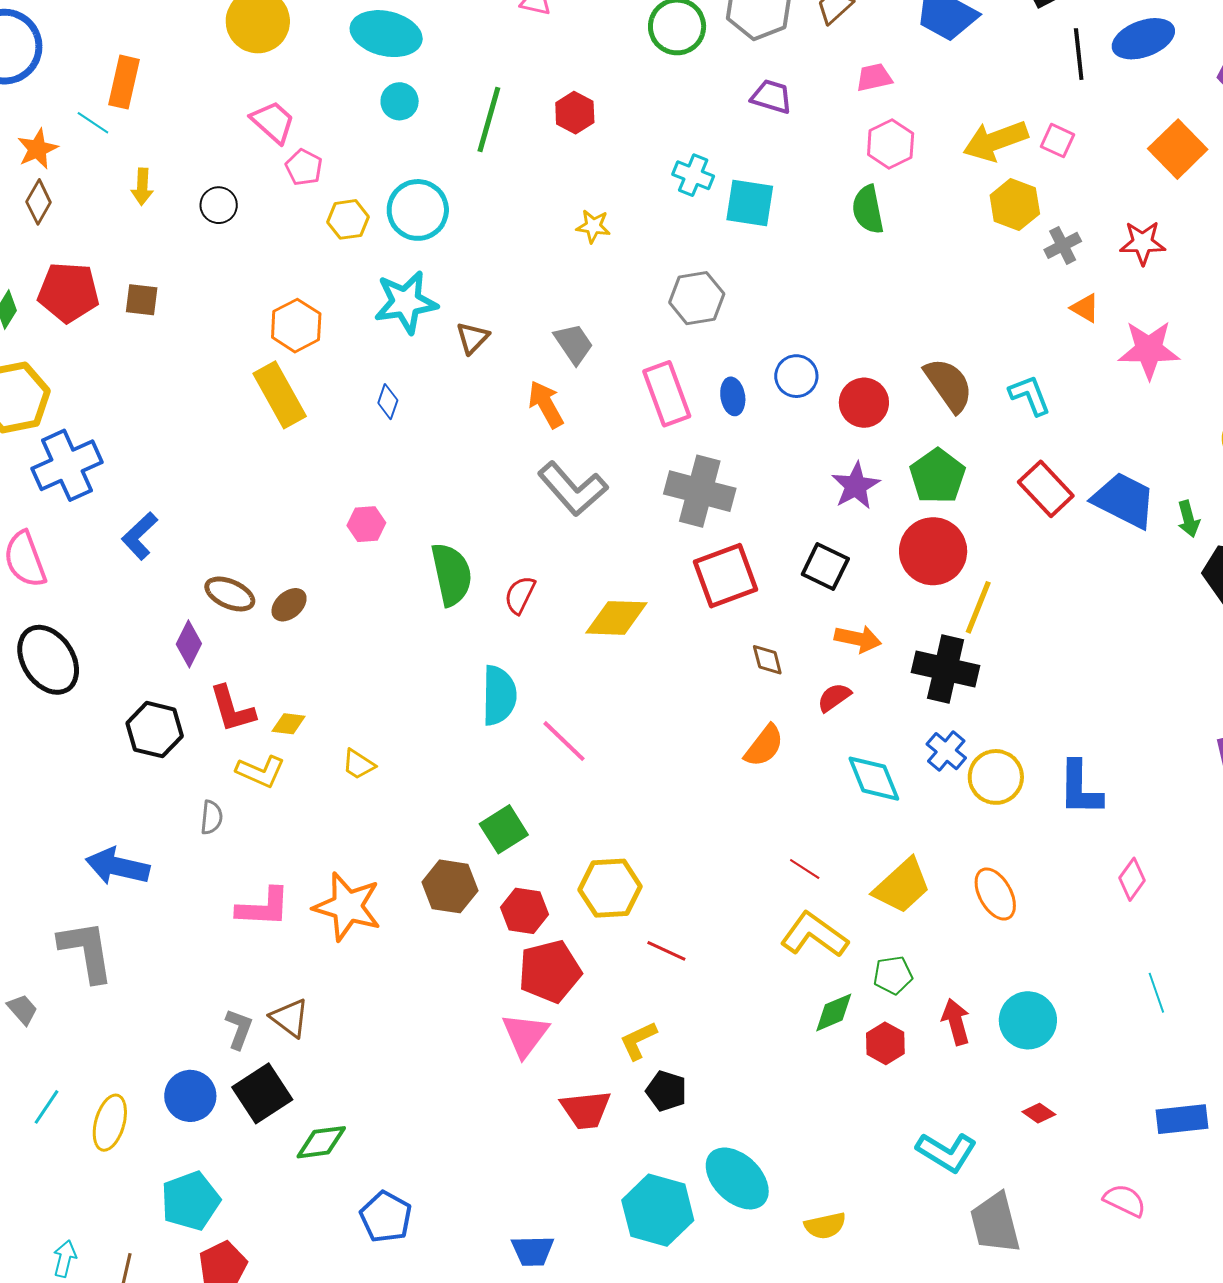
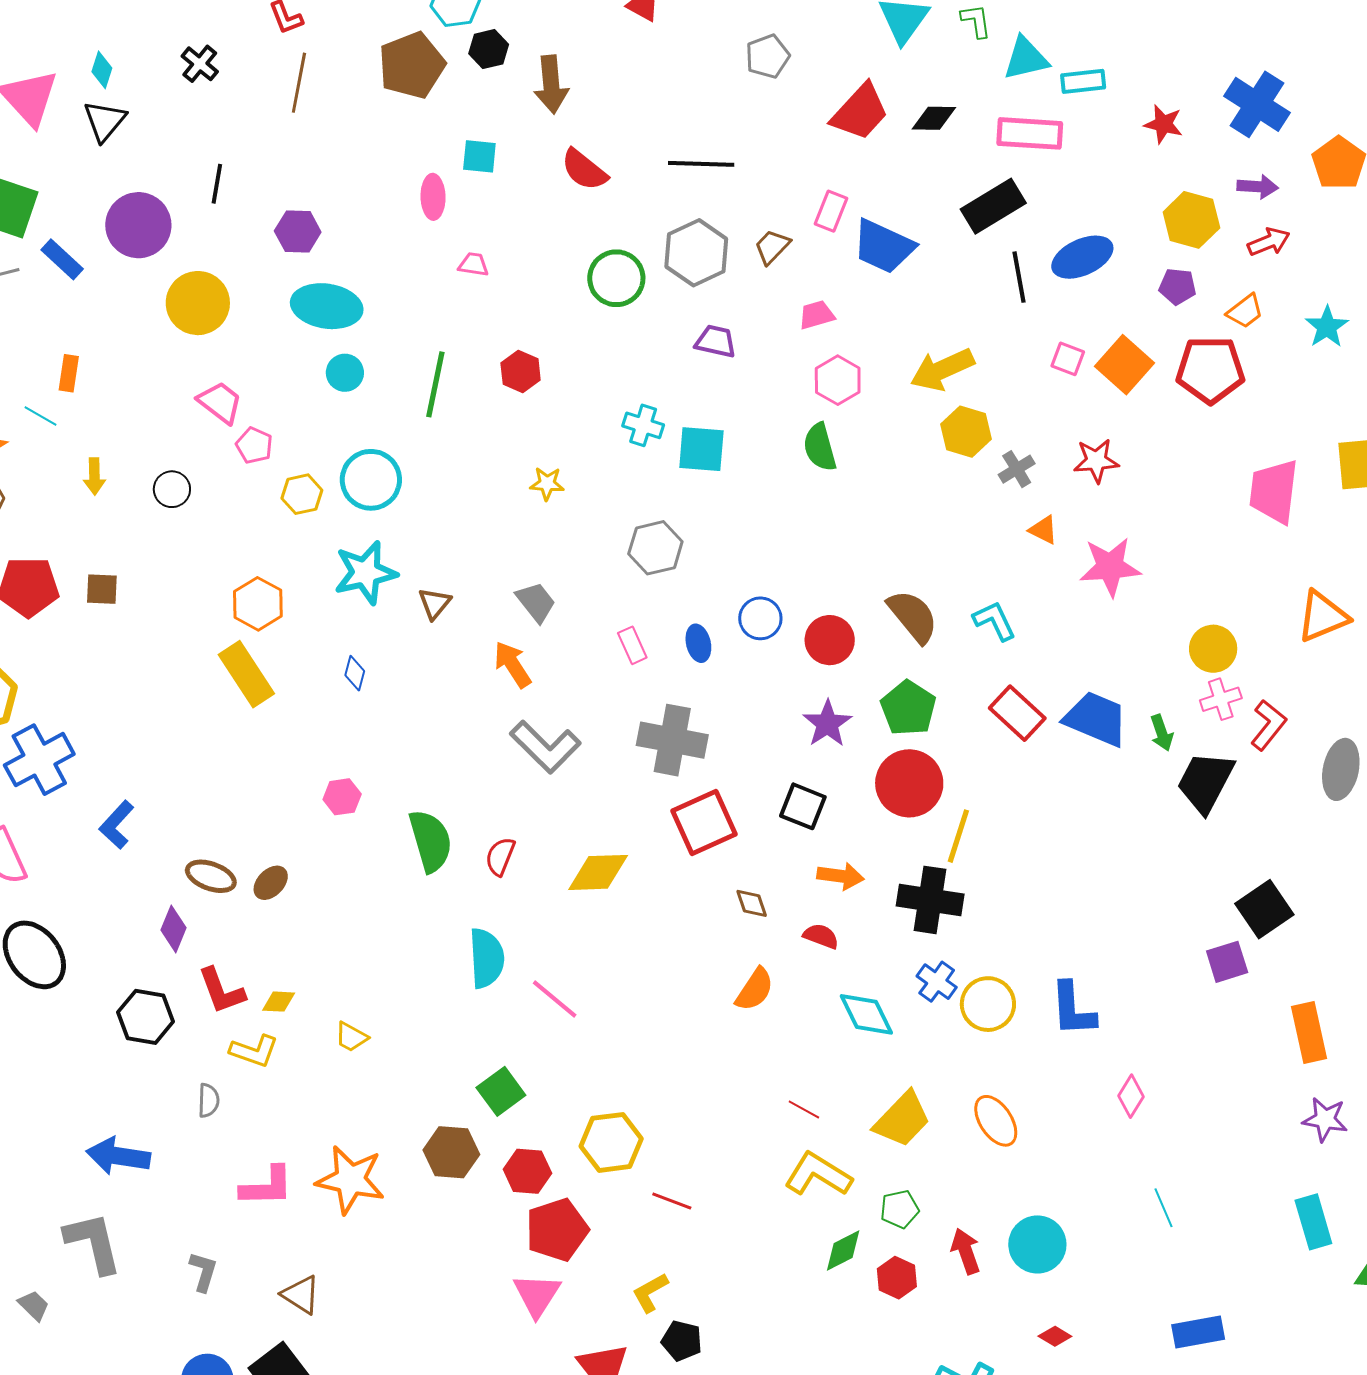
orange rectangle: (124, 82) -> (69, 373), size x0.7
pink square: (1057, 141) -> (1068, 359), moved
pink rectangle: (667, 394) -> (632, 645), size x0.6
red semicircle: (834, 697) -> (821, 936), turned 60
gray L-shape: (239, 1029) -> (203, 1272), moved

